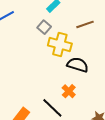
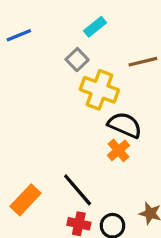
orange cross: (69, 91) -> (118, 150), moved

